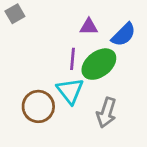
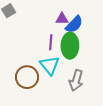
blue semicircle: (124, 35) -> (74, 24), moved
green ellipse: (99, 64) -> (70, 46), turned -50

